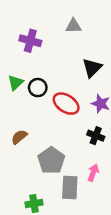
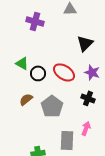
green triangle: (16, 83) -> (22, 63), moved, turned -48
black circle: (38, 88) -> (38, 73), moved
gray pentagon: (51, 160) -> (52, 106), moved

